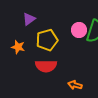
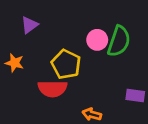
yellow pentagon: (47, 40) -> (66, 64), moved, turned -30

